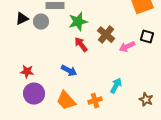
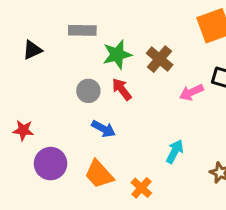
gray circle: (41, 22) -> (88, 91), moved
brown cross: (106, 35) -> (160, 59), moved
red star: (27, 72) -> (23, 130), moved
orange cross: (95, 101) -> (141, 188), moved, turned -32

